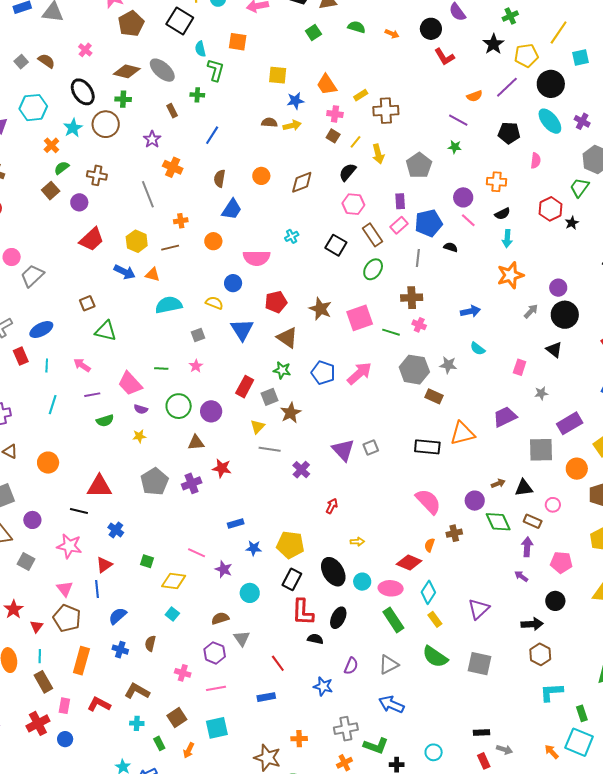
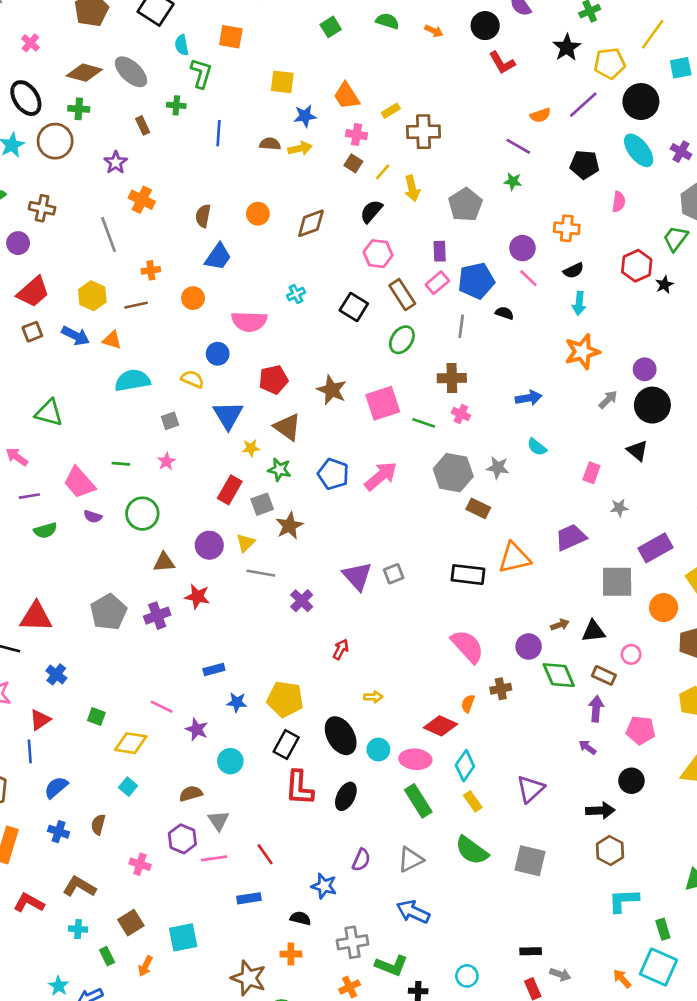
blue line: (212, 135) -> (219, 133), moved, turned -30
brown square: (87, 303) -> (32, 332), moved
purple circle: (211, 411) -> (209, 545), moved
yellow star: (139, 436) -> (251, 448), moved
black semicircle: (315, 639) -> (300, 918), moved
pink line: (216, 688) -> (214, 858), moved

